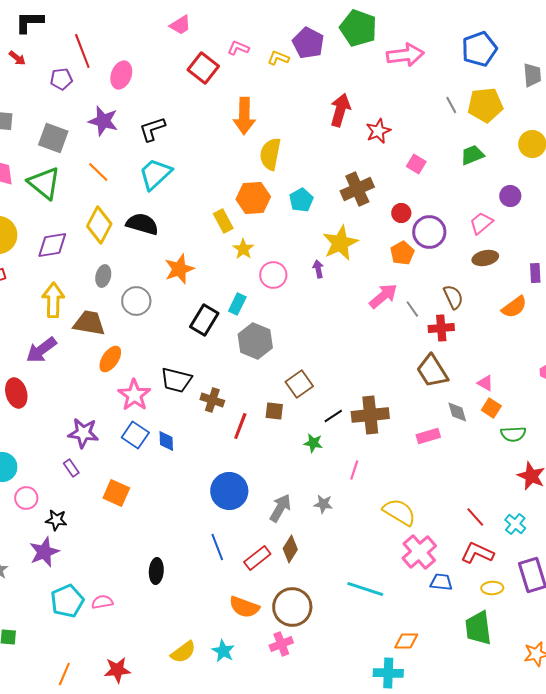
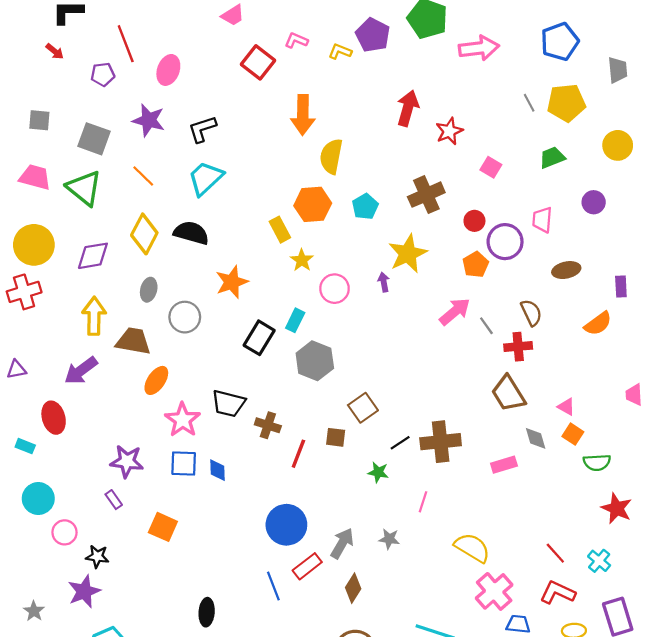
pink trapezoid: (481, 223) -> (542, 220), moved, turned -45
blue square: (135, 435) -> (184, 464), turned -32
red rectangle: (257, 558) -> (307, 566), moved

